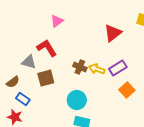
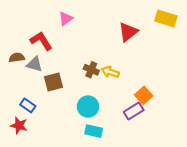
red L-shape: (47, 48) -> (41, 41), moved
purple rectangle: (118, 68) -> (134, 111), moved
brown semicircle: (13, 82) -> (17, 58), moved, turned -152

